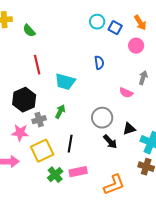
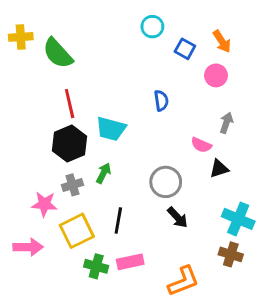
cyan circle: (97, 22) -> (152, 27), moved
green semicircle: (29, 31) -> (58, 53), size x1.6
black hexagon: (24, 100) -> (70, 143), moved
black triangle: (129, 129) -> (219, 169), moved
green cross: (55, 175) -> (96, 266), turned -35

